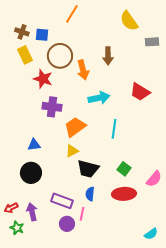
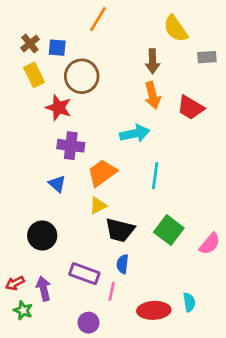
brown cross: (22, 32) -> (30, 44), turned 32
brown arrow: (108, 56) -> (152, 61), moved
orange arrow: (83, 70) -> (152, 95), moved
red trapezoid: (140, 92) -> (191, 108), moved
blue triangle: (34, 145) -> (57, 184), moved, turned 48
green square: (124, 169) -> (169, 230), size x1.5
red ellipse: (124, 194) -> (154, 310), moved
purple circle: (67, 224) -> (88, 323), moved
cyan semicircle: (151, 234) -> (189, 302), moved, turned -64

